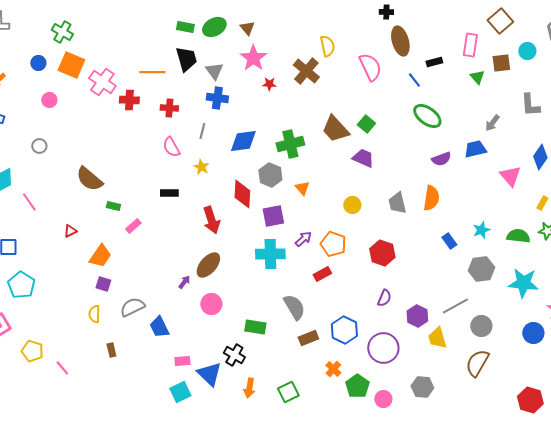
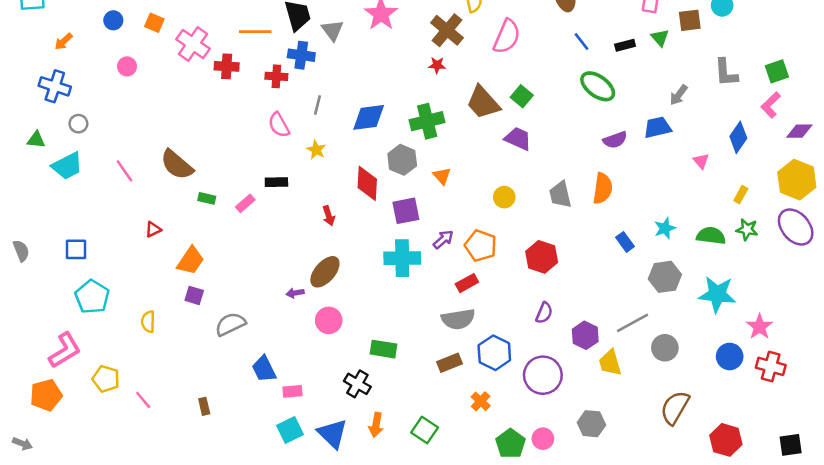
black rectangle: (434, 62) -> (625, 45), moved
orange square: (71, 65) -> (154, 23), size x0.6
pink semicircle: (370, 67) -> (507, 36), moved, turned 48
red star: (269, 84) -> (437, 65), moved
blue cross: (217, 98) -> (301, 55), moved
gray circle: (39, 146) -> (78, 124), moved
pink triangle: (510, 176) -> (701, 161), size x0.6
pink line: (29, 202) -> (125, 171), moved
red arrow: (211, 220) -> (329, 216), size x0.6
pink rectangle: (133, 226) -> (245, 203), moved
purple arrow: (184, 282) -> (295, 293), turned -136
gray semicircle: (294, 307) -> (458, 319), moved, turned 112
yellow semicircle: (94, 314) -> (148, 322), moved
blue trapezoid: (159, 327) -> (264, 369), moved
brown rectangle: (111, 350) -> (204, 406), moved
brown semicircle: (477, 363) -> (675, 408), moved
blue triangle: (209, 374) -> (332, 434), moved
green pentagon: (357, 386) -> (510, 444), moved
green square: (288, 392) -> (425, 430), turned -30

